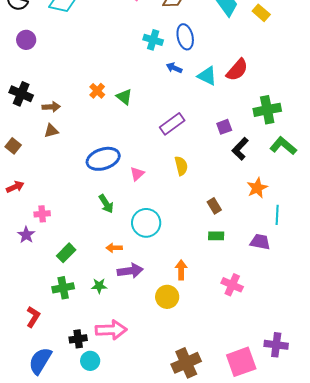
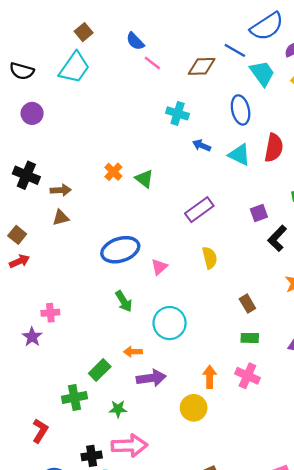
blue ellipse: (185, 37) -> (241, 110), moved
red semicircle: (237, 70) -> (274, 148), turned -30
red arrow: (15, 187) -> (19, 261), moved
green rectangle: (66, 253) -> (100, 370), moved
pink cross: (232, 285) -> (247, 376), moved
green star: (99, 286) -> (118, 409), moved

